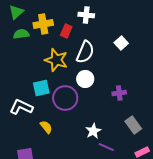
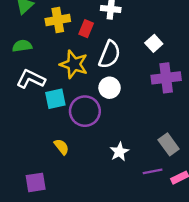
green semicircle: (21, 34) -> (22, 46), moved
purple cross: (119, 93) -> (166, 78), moved, size x1.6
white L-shape: (21, 107) -> (31, 79), moved
purple line: (106, 147) -> (153, 171), moved, turned -35

